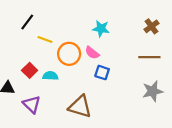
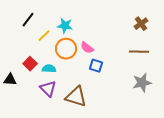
cyan star: (101, 29) -> (65, 26), moved
yellow line: (45, 40) -> (44, 36), turned -64
purple triangle: (32, 104) -> (48, 89), moved

